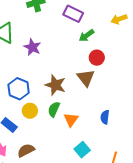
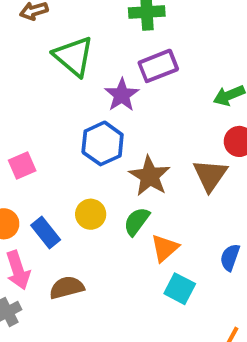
purple rectangle: (73, 14) -> (158, 66), moved, turned -60
blue hexagon: (19, 89) -> (103, 143), moved
cyan square: (82, 150) -> (180, 289), moved, turned -35

